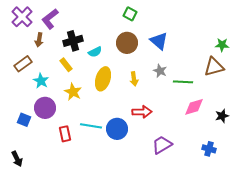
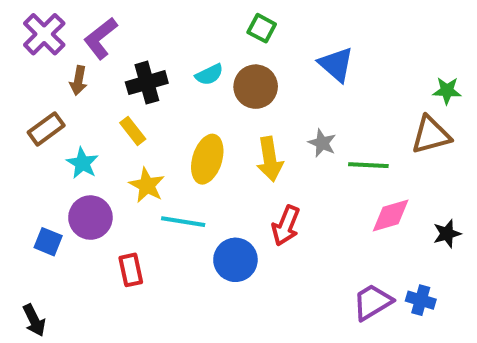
blue triangle: (159, 41) -> (336, 64), moved
cyan semicircle: (95, 52) -> (209, 75), moved
yellow arrow: (134, 79) -> (270, 159), size x1.5
red arrow: (142, 112) -> (286, 226), turned 114
cyan line: (91, 126) -> (183, 222), moved
purple trapezoid: (162, 145) -> (372, 302), moved

